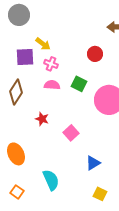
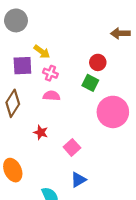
green square: (79, 84) -> (90, 83), moved
blue triangle: (93, 163) -> (78, 180), moved

